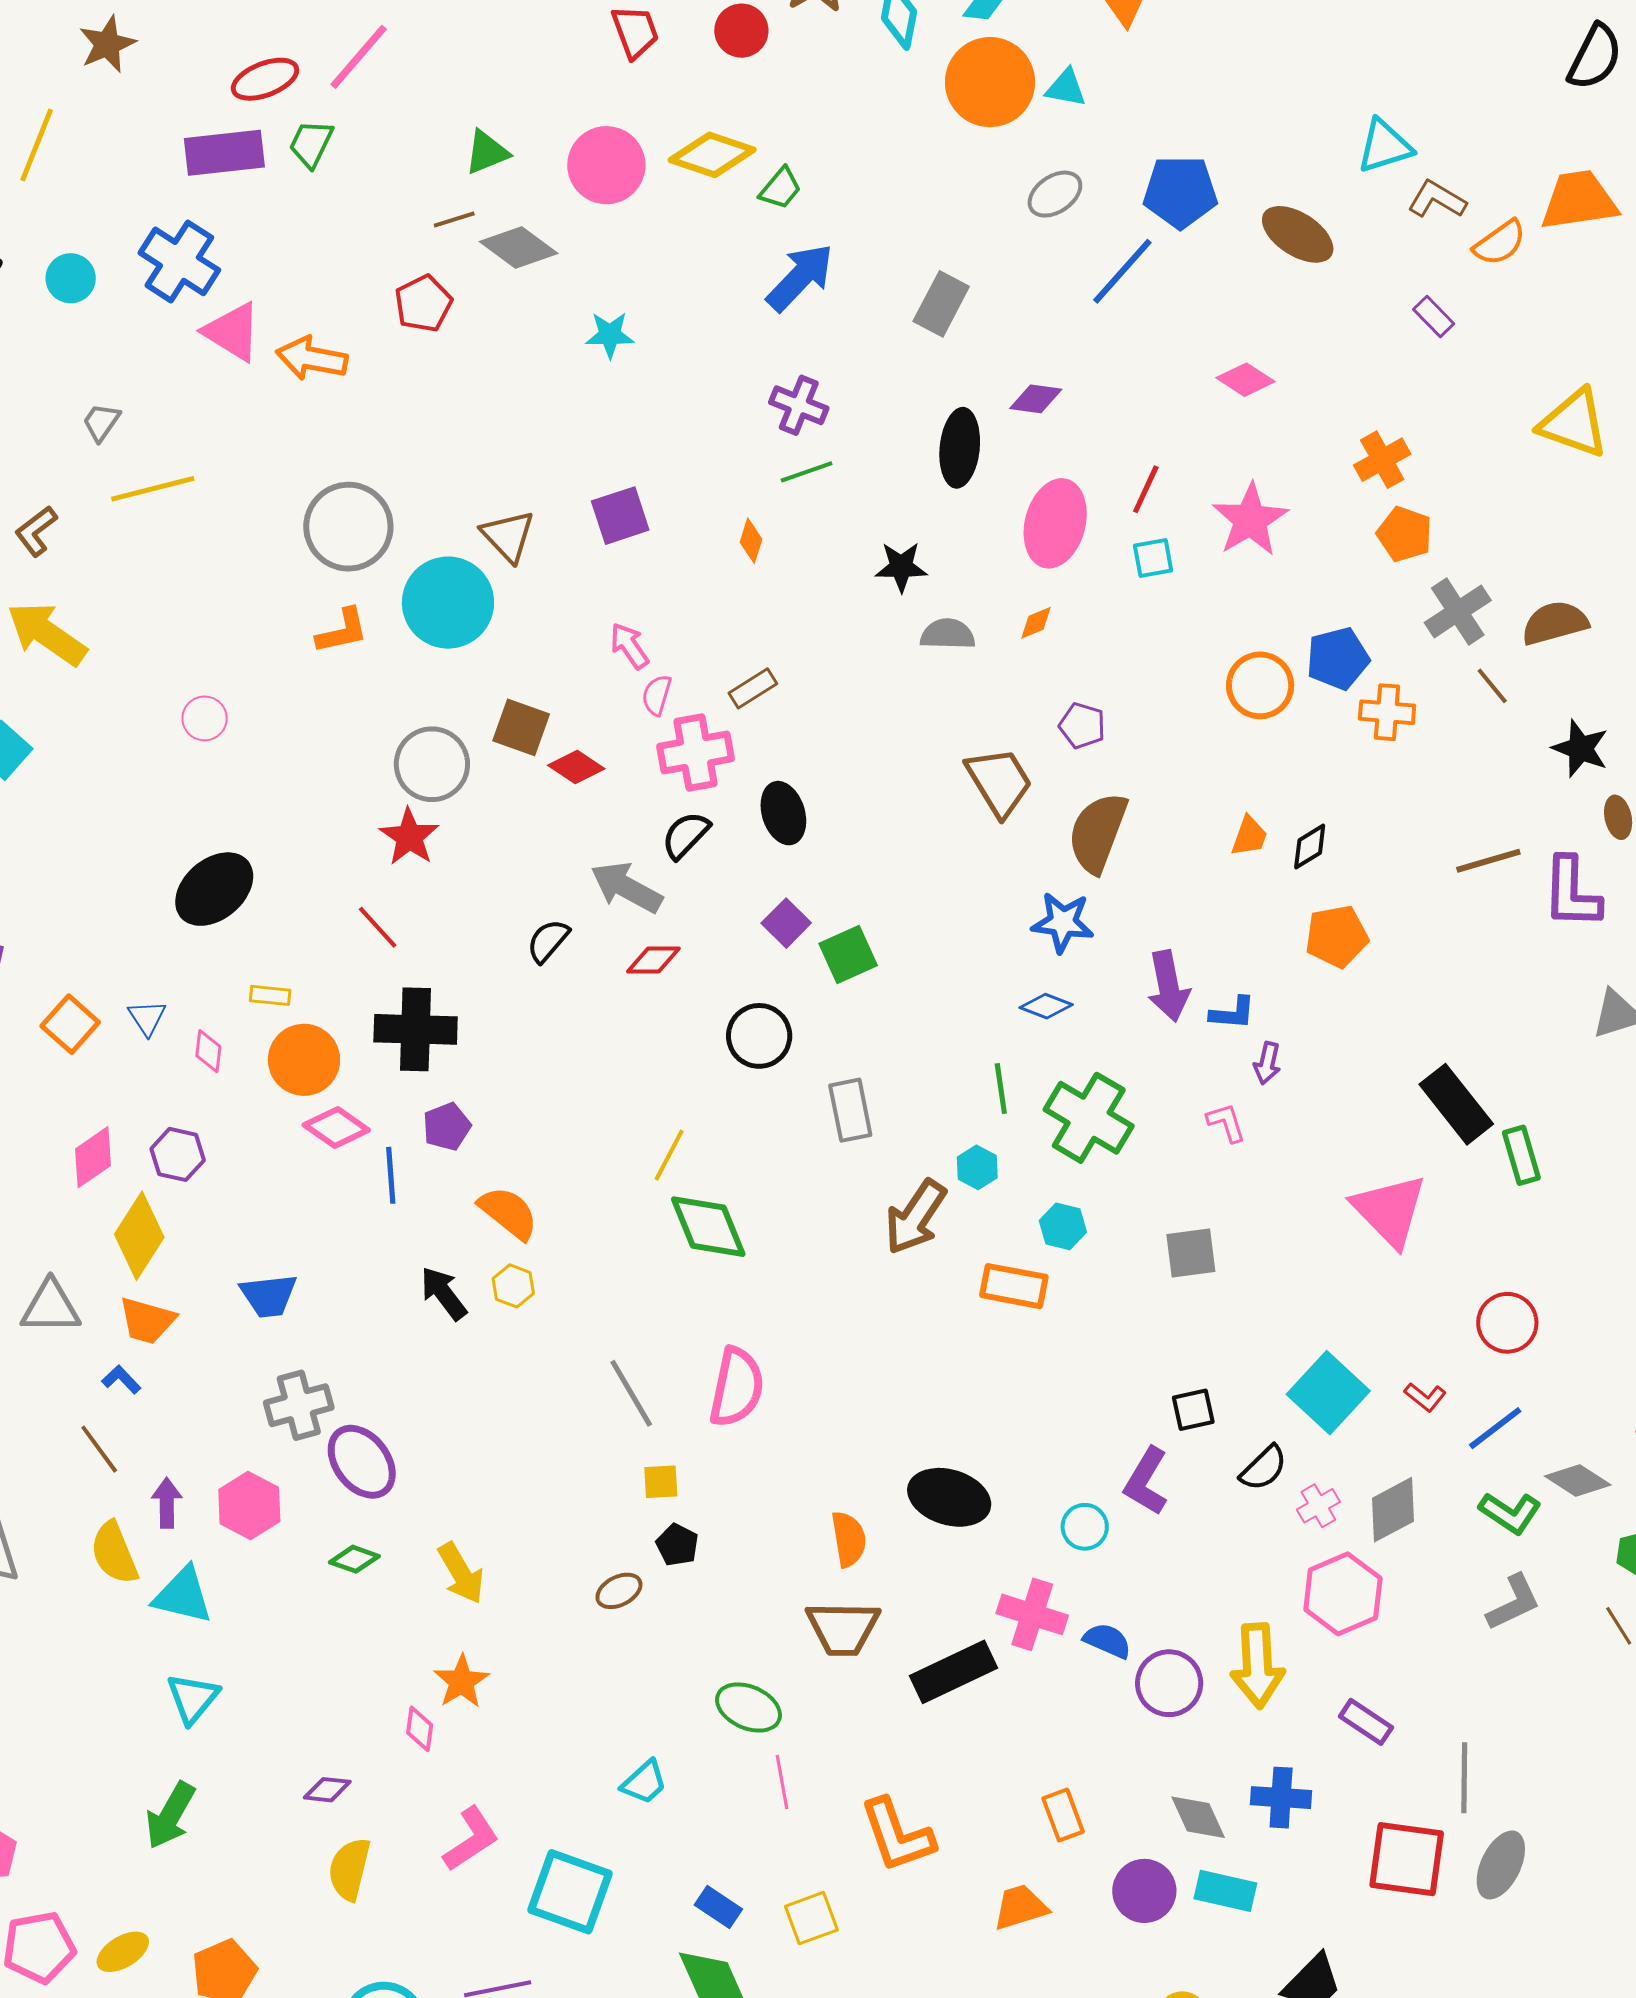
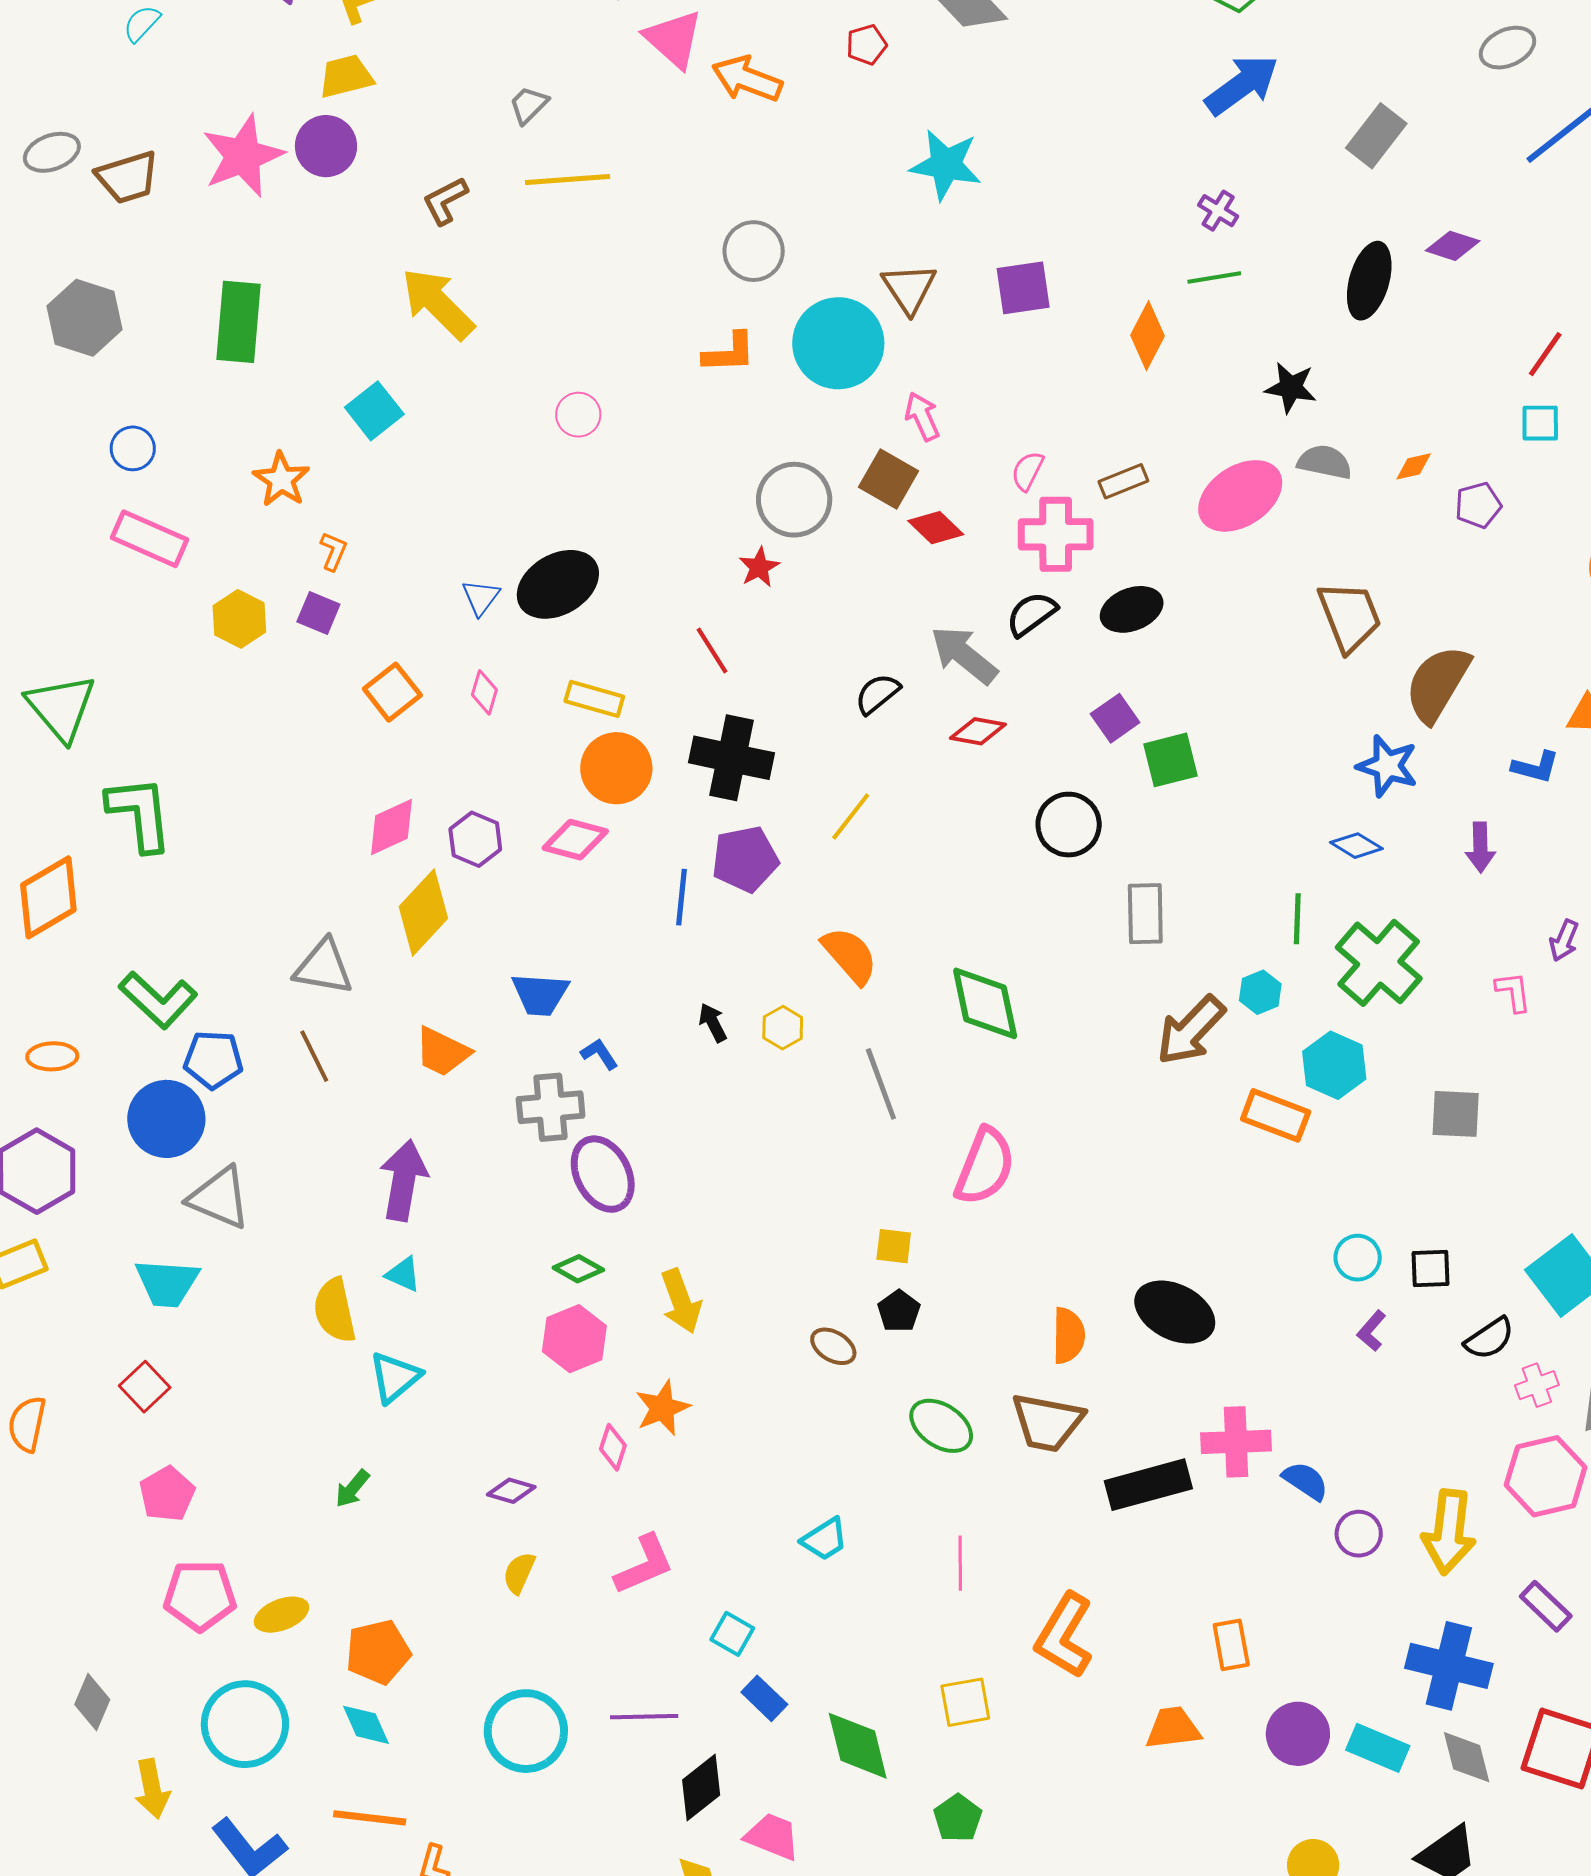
red pentagon: (423, 304) -> (866, 45), size x0.7
cyan star: (610, 335) -> (946, 165), moved, size x1.5
purple cross: (799, 405) -> (1218, 211), size x0.7
pink ellipse: (1055, 523) -> (1240, 496), moved, turned 32
gray circle: (348, 527) -> (754, 251), size x0.7
orange diamond: (751, 541) -> (1147, 336), size x1.5
pink arrow: (629, 646) -> (922, 416), moved
purple pentagon: (1082, 726) -> (1478, 505), moved, turned 30
black ellipse: (783, 813) -> (1132, 609), turned 76
red star: (409, 837) -> (759, 567), size x0.7
purple arrow: (1168, 986) -> (1480, 847), size x0.7
yellow rectangle: (270, 995) -> (594, 699), size x1.4
blue L-shape: (1233, 1013) -> (1535, 767), moved
blue triangle: (147, 1018) -> (481, 597), moved
pink diamond: (208, 1051) -> (484, 692), moved
pink diamond: (336, 1127) -> (575, 840), moved, turned -30
purple pentagon: (447, 1127) -> (745, 859), size x1.4
yellow line: (669, 1155) -> (851, 816), moved
orange semicircle: (508, 1213) -> (850, 955), moved
cyan hexagon: (1063, 1226) -> (1334, 1065), size x1.4
black arrow: (444, 1293) -> (713, 1023), size x0.7
orange trapezoid: (147, 1321) -> (442, 1052), moved
blue L-shape: (121, 1380) -> (599, 1054), moved
gray line: (631, 1393) -> (881, 1084), moved
brown line: (99, 1449) -> (314, 1056), moved
purple L-shape: (1146, 1481) -> (1372, 1331), size x0.6
purple arrow: (167, 1503) -> (404, 1180), size x1.6
pink hexagon: (249, 1506) -> (574, 1339), moved
cyan circle: (1085, 1527) -> (1358, 1258), moved
yellow semicircle: (114, 1553) -> (335, 1310), moved
brown ellipse: (619, 1591) -> (833, 1346), turned 48
cyan triangle: (183, 1595) -> (403, 1274), size x0.6
pink cross: (1032, 1614) -> (1236, 1442), turned -30
purple circle: (1169, 1683) -> (1359, 1534), size x0.7
green ellipse: (749, 1707) -> (941, 1426), moved
blue cross: (1281, 1798) -> (1449, 1666), size x1.4
green arrow: (170, 1815) -> (352, 1489), size x0.6
gray diamond: (1198, 1817) -> (1467, 1757), moved
orange L-shape: (897, 1835) -> (1064, 1636), turned 40
yellow semicircle: (349, 1869) -> (519, 1573), size x0.7
cyan square: (570, 1892) -> (732, 1634), size x0.5
blue rectangle: (718, 1907) -> (764, 1698), moved

